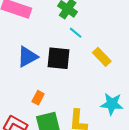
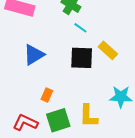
black square: (58, 58) -> (82, 58), moved

